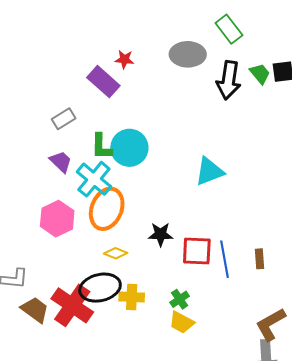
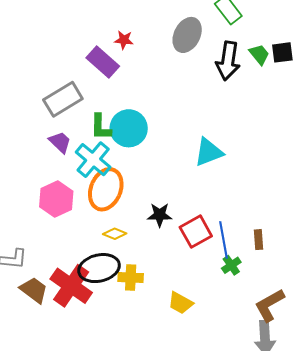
gray ellipse: (188, 54) -> (187, 35), turned -64
gray rectangle: (64, 119) -> (63, 99), size x1.6
red square: (197, 251) -> (196, 232), turned -32
green cross: (180, 299) -> (231, 265), moved

